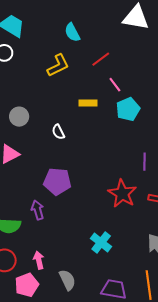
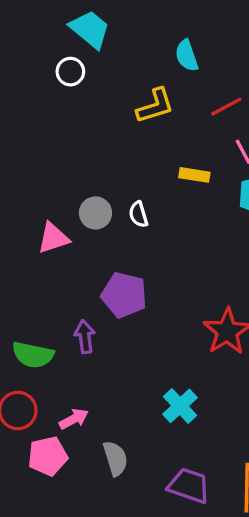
gray circle: (19, 117) -> (95, 213), moved
pink arrow: (39, 260) -> (74, 419), turned 66

